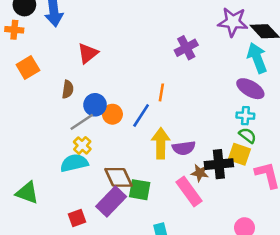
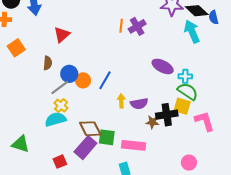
purple ellipse: (250, 89) -> (163, 66), moved
orange line: (161, 92) -> (121, 26), moved
green semicircle: (248, 135) -> (188, 91), size x1.5
yellow arrow: (161, 143) -> (121, 101), size x0.6
pink rectangle: (189, 191) -> (134, 145), moved, turned -45

